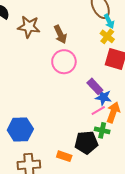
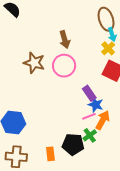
brown star: (29, 27) -> (34, 63), moved
green cross: (102, 130) -> (90, 135), turned 32
orange rectangle: (64, 156) -> (50, 154), turned 56

